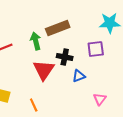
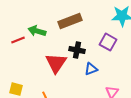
green arrow: (36, 41) -> (37, 31), moved, turned -60
purple square: (96, 49) -> (108, 42), turned 36

